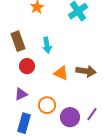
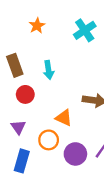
orange triangle: (61, 73) -> (64, 118), moved
purple triangle: (21, 94) -> (18, 127), turned -40

